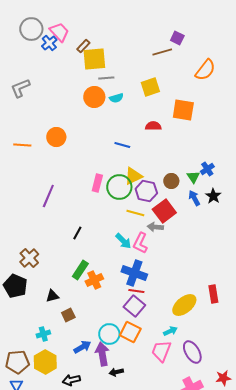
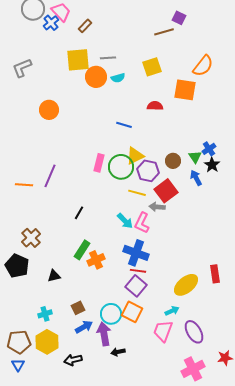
yellow square: (94, 59) -> (78, 60), moved
orange semicircle: (205, 70) -> (203, 66), moved
orange circle: (56, 137) -> (49, 110), moved
orange line: (22, 145) -> (24, 185), moved
black star: (213, 196) -> (212, 165), moved
brown square: (68, 315) -> (78, 308), moved

